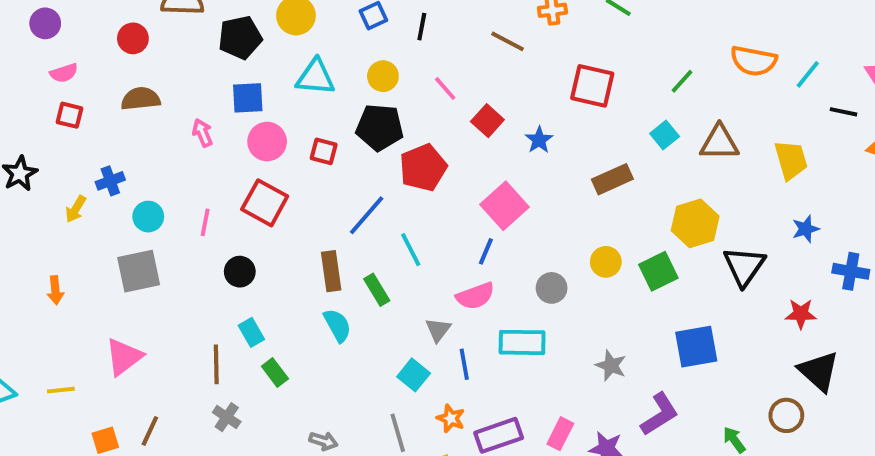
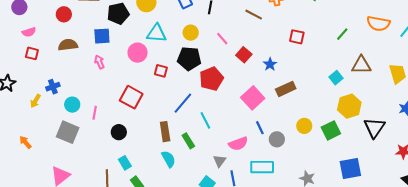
red square: (592, 86) -> (297, 37), size x0.7
blue square: (248, 98) -> (102, 36), moved
cyan square: (665, 135) -> (336, 78), moved
pink circle: (267, 142) -> (138, 53), moved
brown rectangle: (612, 179) -> (286, 89), moved
pink line: (205, 222) -> (95, 113), moved
blue line: (486, 251) -> (260, 128), moved, turned -48
gray square: (139, 271) -> (68, 132), turned 35
orange arrow: (55, 290) -> (25, 142), turned 144

